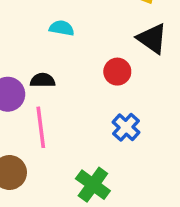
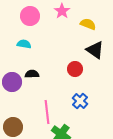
cyan semicircle: (62, 28) -> (24, 44), moved
pink line: (41, 127) -> (47, 112), moved

